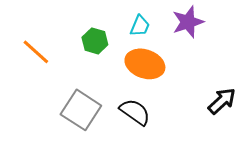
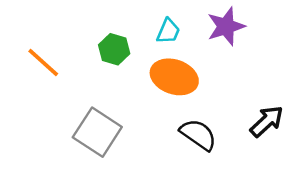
black semicircle: (135, 112) -> (198, 135), moved

